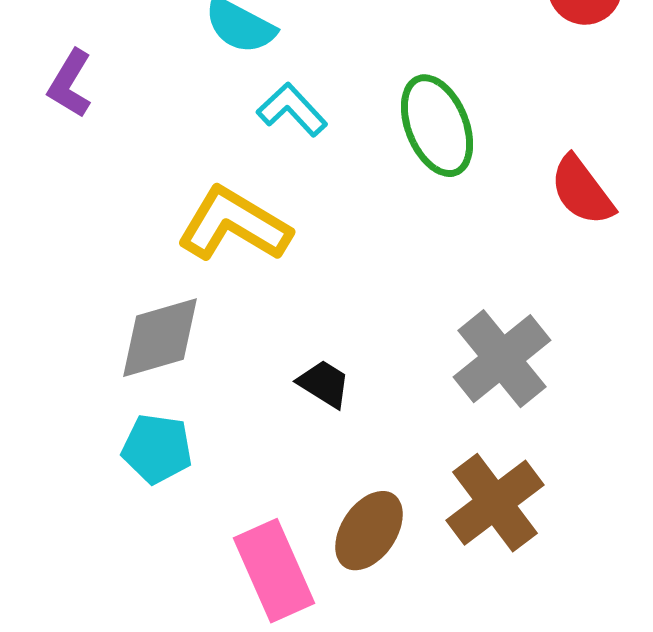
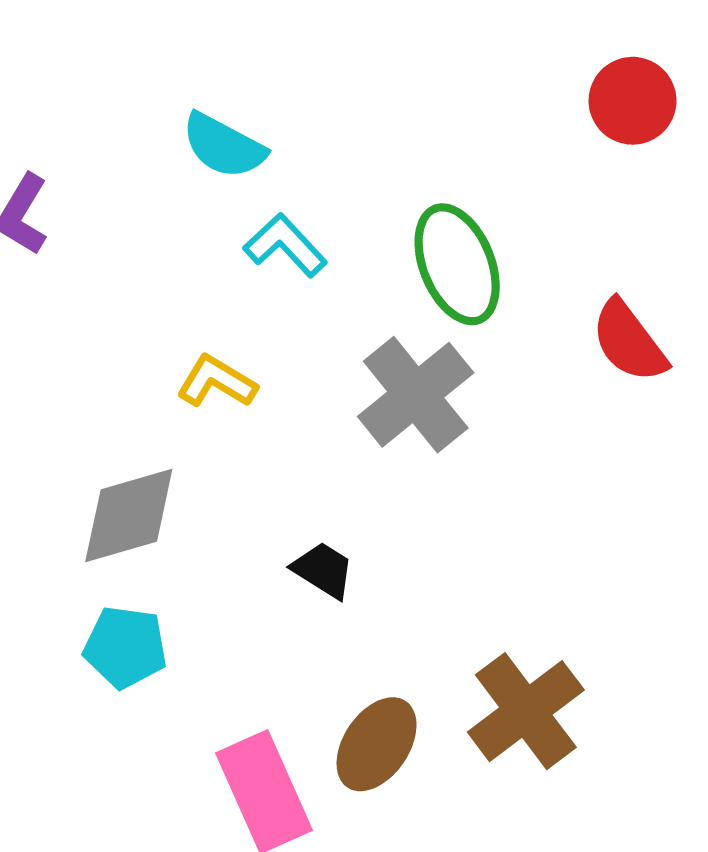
yellow L-shape: (234, 225) -> (217, 382), size x0.6
gray cross: (502, 359) -> (416, 395), moved

